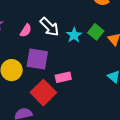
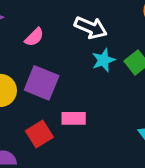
white arrow: (49, 27) -> (91, 28), moved, turned -35
red square: (43, 93) -> (39, 134), size x0.7

